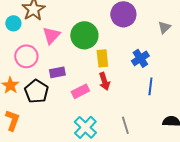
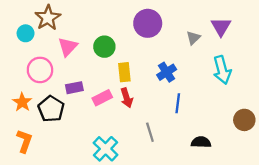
green circle: (84, 35) -> (104, 47), size x0.7
pink rectangle: (80, 91) -> (102, 98), moved
gray line: (125, 125) -> (150, 132), moved

